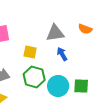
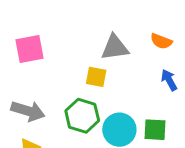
yellow square: (30, 52) -> (96, 77), moved
blue arrow: (62, 54) -> (169, 80), moved

